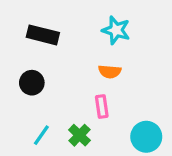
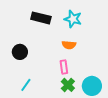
black rectangle: (43, 35) -> (41, 18), moved
green cross: (79, 135) -> (68, 85), moved

